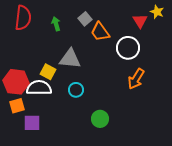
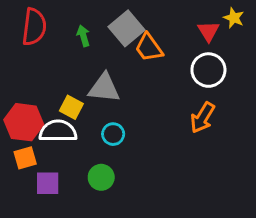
gray square: (85, 19) -> (127, 28), size x1.6
white circle: (128, 48) -> (208, 70), moved
green circle: (100, 119) -> (101, 177), moved

